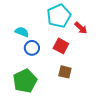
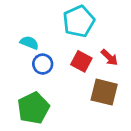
red arrow: (81, 28) -> (109, 57), moved
brown square: (65, 72) -> (104, 92), moved, size x1.5

